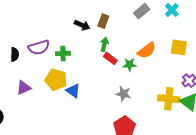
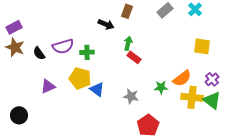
brown rectangle: (103, 21) -> (127, 11), moved
orange semicircle: (147, 50) -> (182, 78), moved
black semicircle: (15, 54) -> (39, 53), turned 144
green star: (130, 65) -> (161, 87), moved
gray star: (123, 94) -> (131, 96), moved

